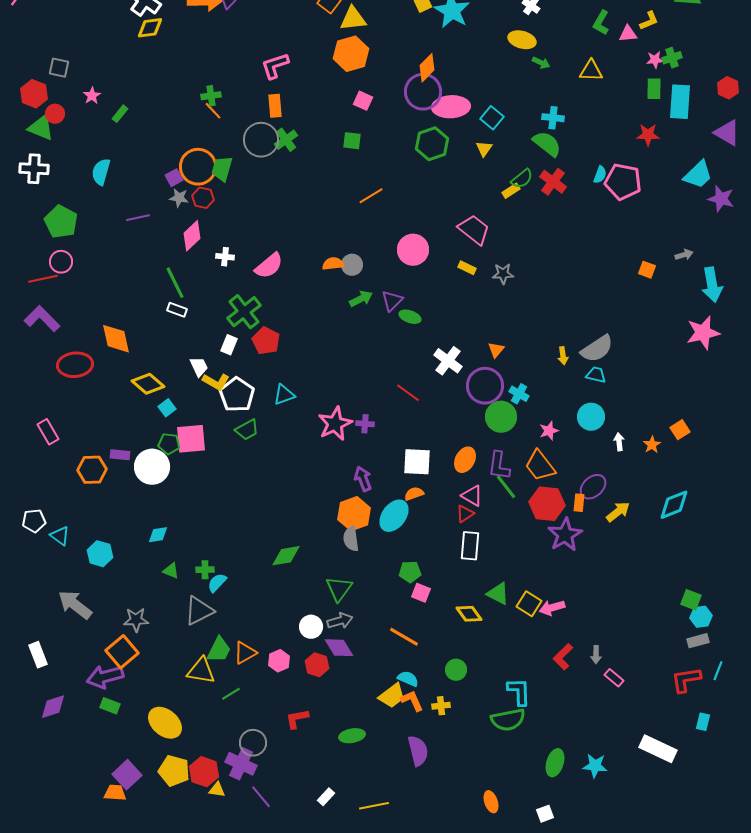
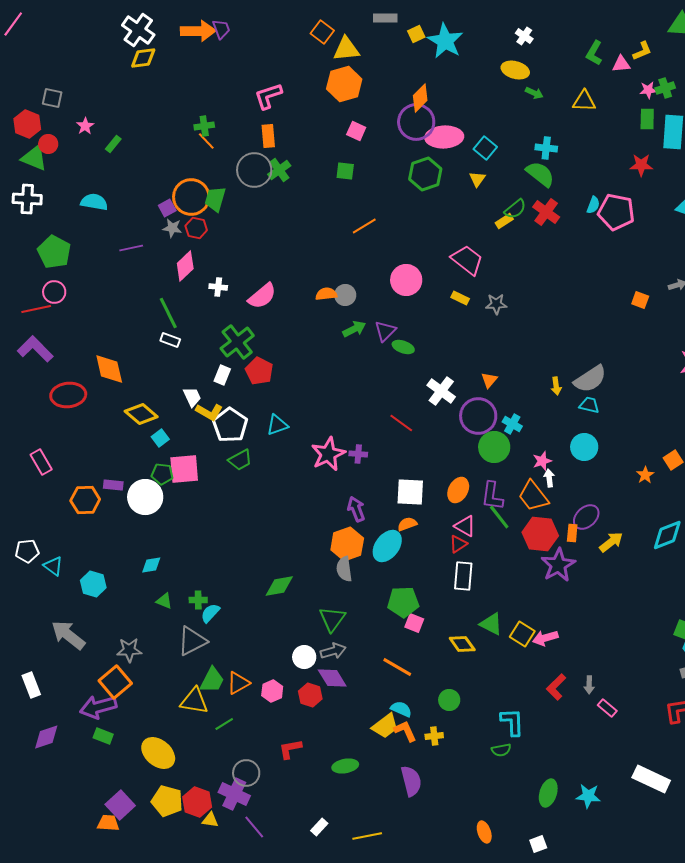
cyan semicircle: (101, 172) -> (94, 202), turned 84
white arrow: (619, 442) -> (549, 478), moved
green pentagon: (410, 572) -> (403, 602), size x1.4
green semicircle: (508, 720) -> (501, 750), size x0.6

